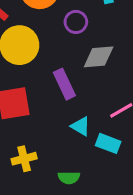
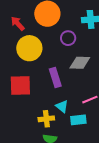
cyan rectangle: (108, 143) -> (78, 120), turned -35
yellow cross: (24, 159) -> (46, 119), moved

